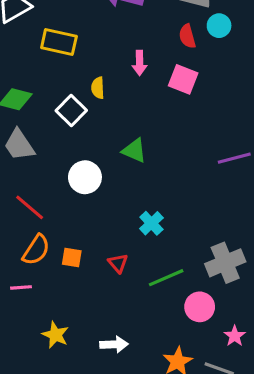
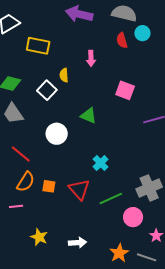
pink square: (183, 79) -> (125, 90), moved
red triangle: (118, 263) -> (79, 189), size x1.6

